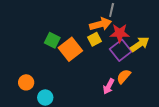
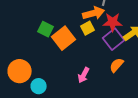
orange circle: (26, 82) -> (20, 71), size x1.5
pink arrow: (109, 86) -> (84, 75), moved

